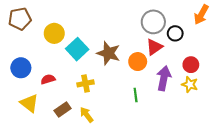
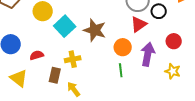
orange circle: (138, 62) -> (123, 47), moved
yellow star: (190, 84) -> (173, 71), moved
brown rectangle: (63, 110) -> (55, 75), moved, turned -42

